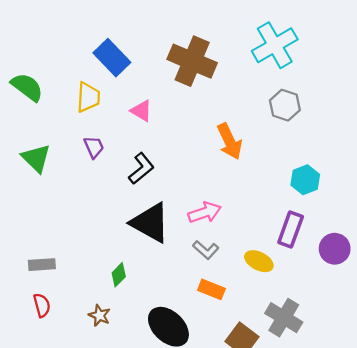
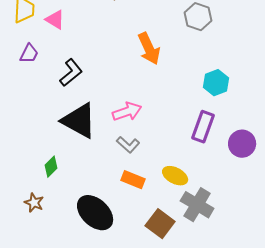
pink triangle: (141, 111) -> (55, 20), moved
purple trapezoid: (94, 147) -> (29, 54), turned 50
yellow ellipse: (259, 261) -> (175, 176), moved

